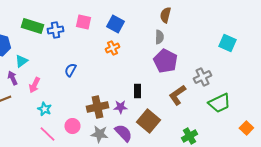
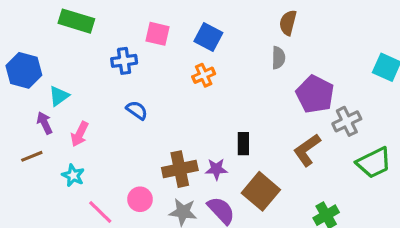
green rectangle: (32, 26) -> (76, 21), moved
blue cross: (55, 30) -> (124, 61), moved
purple pentagon: (165, 61) -> (315, 94), moved
blue semicircle: (70, 70) -> (137, 110), turned 96
cyan star: (44, 109) -> (73, 175), moved

